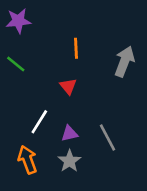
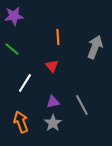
white line: (39, 122) -> (25, 83), moved

